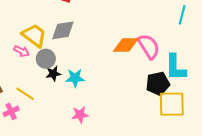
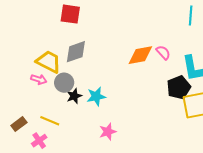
pink semicircle: (149, 46) -> (163, 52), size x0.6

